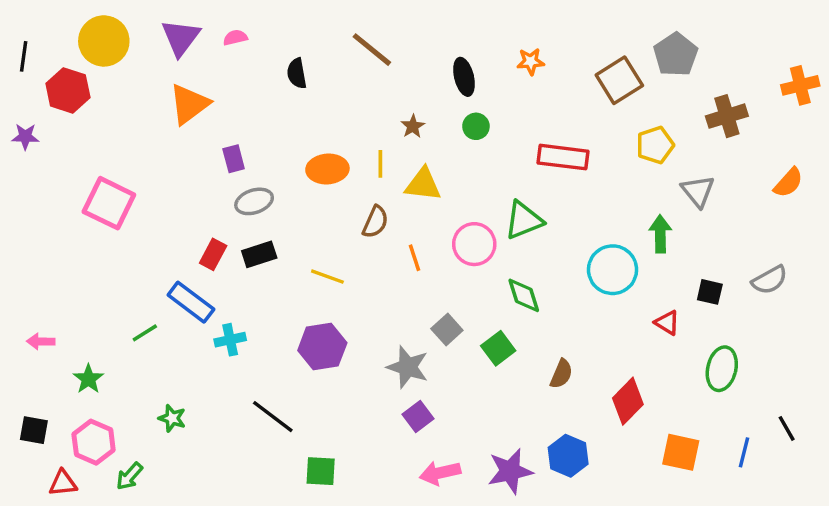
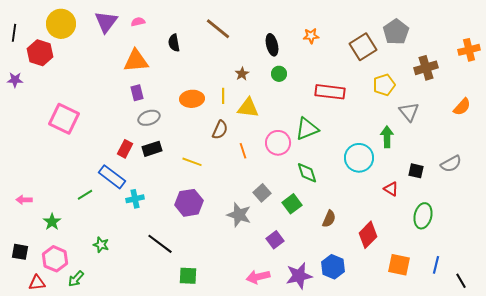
orange triangle: (189, 104) -> (136, 61), moved, turned 32
purple square: (418, 417) -> (275, 240), moved
black line: (787, 428) -> (461, 281), moved

